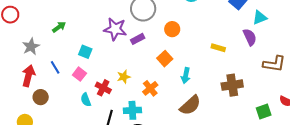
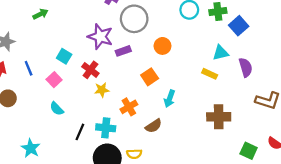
cyan triangle: (260, 18) -> (221, 53), moved
green arrow: (59, 27) -> (41, 14), moved
red cross: (103, 88) -> (90, 70), moved
cyan semicircle: (86, 100) -> (57, 109), turned -32
brown semicircle: (190, 105) -> (154, 126), moved, size x0.7
green square: (264, 111) -> (249, 151), turned 35

